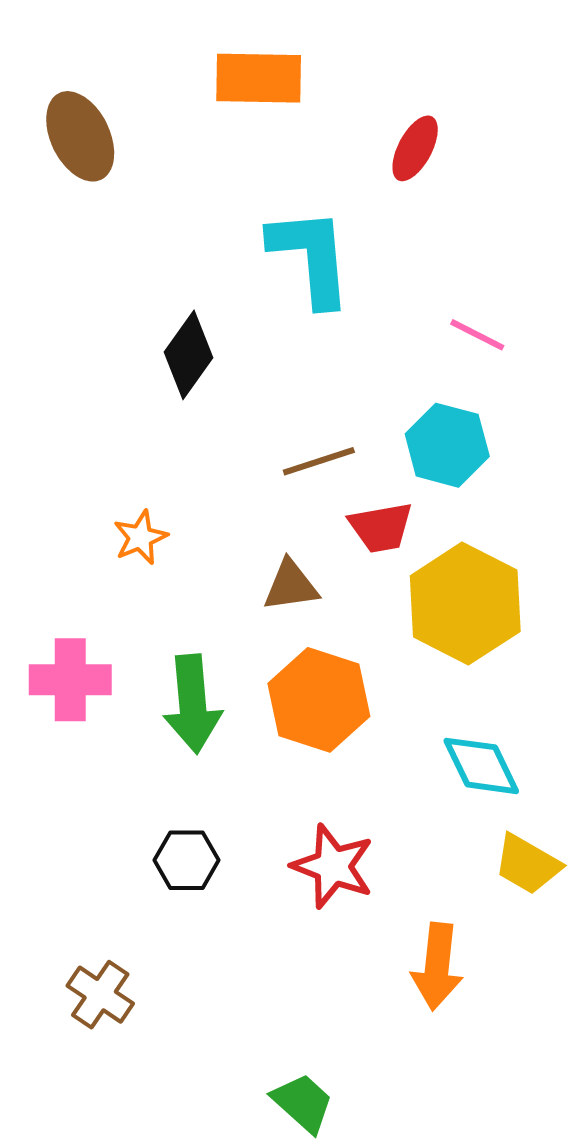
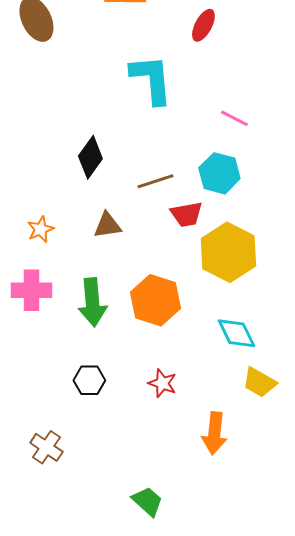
black diamond: (188, 355) -> (90, 157), moved
orange star: (140, 537) -> (40, 229), moved
brown triangle: (291, 586) -> (107, 225), moved
red star: (333, 866) -> (162, 383), size x0.7

